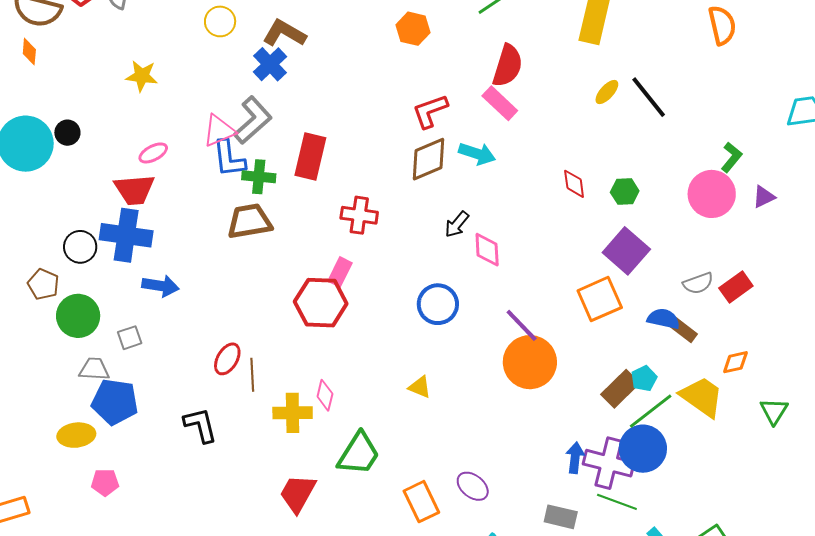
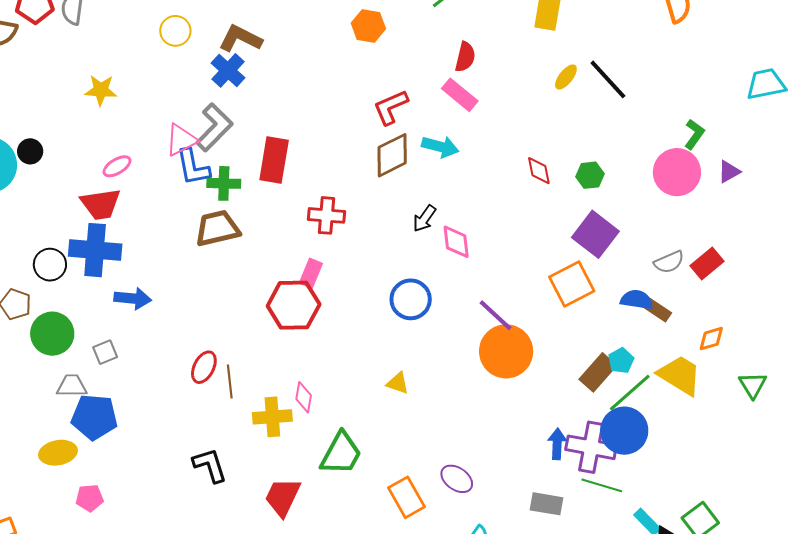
red semicircle: (508, 66) -> (465, 57), size x0.7
black L-shape: (200, 425) -> (210, 465), moved

